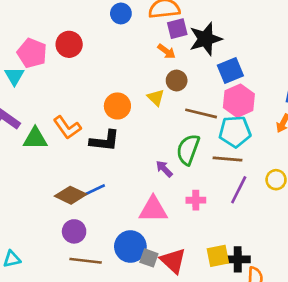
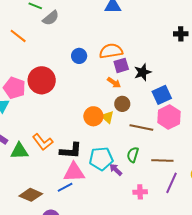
black star: (206, 39) -> (143, 72), size x0.7
red circle: (69, 44) -> (42, 80), size x1.4
orange circle: (117, 106) -> (93, 116), moved
cyan pentagon: (235, 132) -> (101, 159), moved
green semicircle: (188, 150) -> (133, 155), size x0.7
brown diamond: (71, 195) -> (31, 195), moved
pink triangle: (153, 209) -> (74, 172), moved

